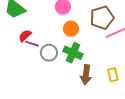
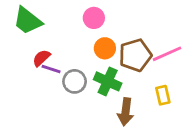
brown pentagon: (102, 18) -> (135, 55), moved
yellow rectangle: (113, 75) -> (163, 95), moved

